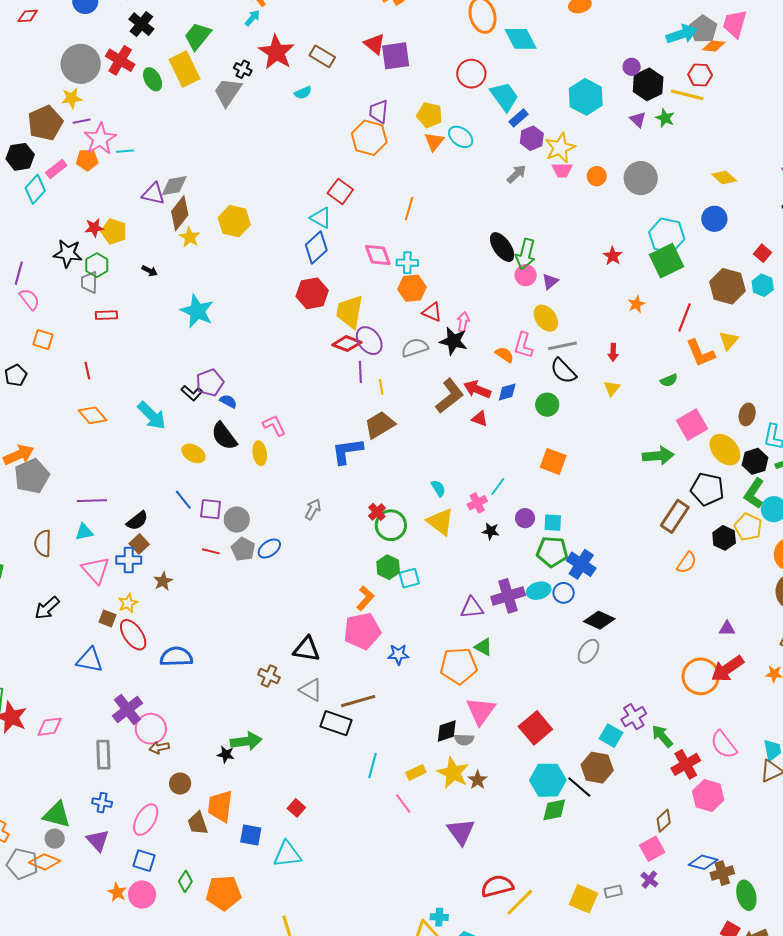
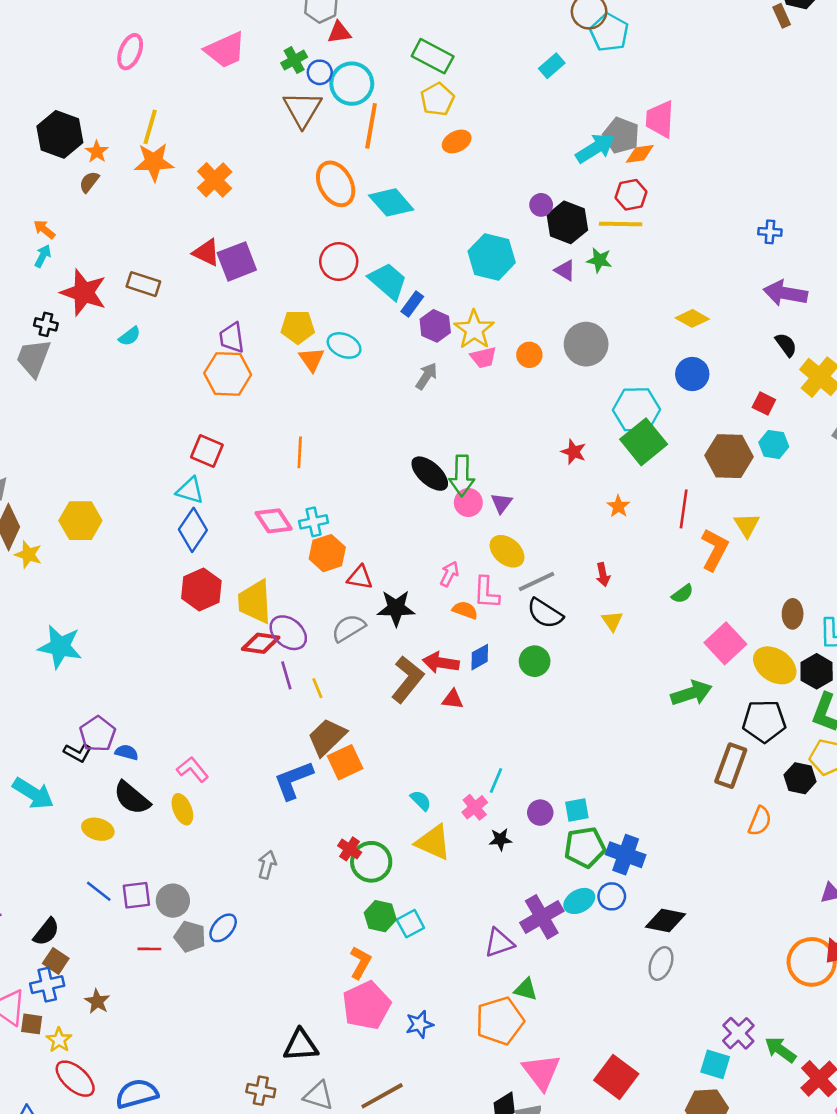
pink arrow: (463, 322) -> (449, 574), moved, turned 30
orange L-shape: (700, 353) -> (715, 550), turned -116
orange square: (553, 461) -> (345, 762), moved, turned -32
brown square: (107, 618) -> (32, 1024), moved

